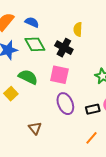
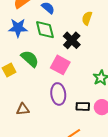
yellow semicircle: (78, 29) -> (87, 18), moved
brown triangle: (35, 128) -> (23, 109), turned 48

